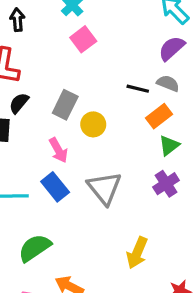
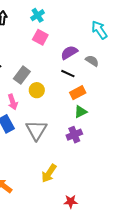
pink square: (83, 39) -> (40, 37), turned -35
purple semicircle: (172, 48) -> (69, 53), moved
gray semicircle: (168, 83) -> (92, 61), moved

